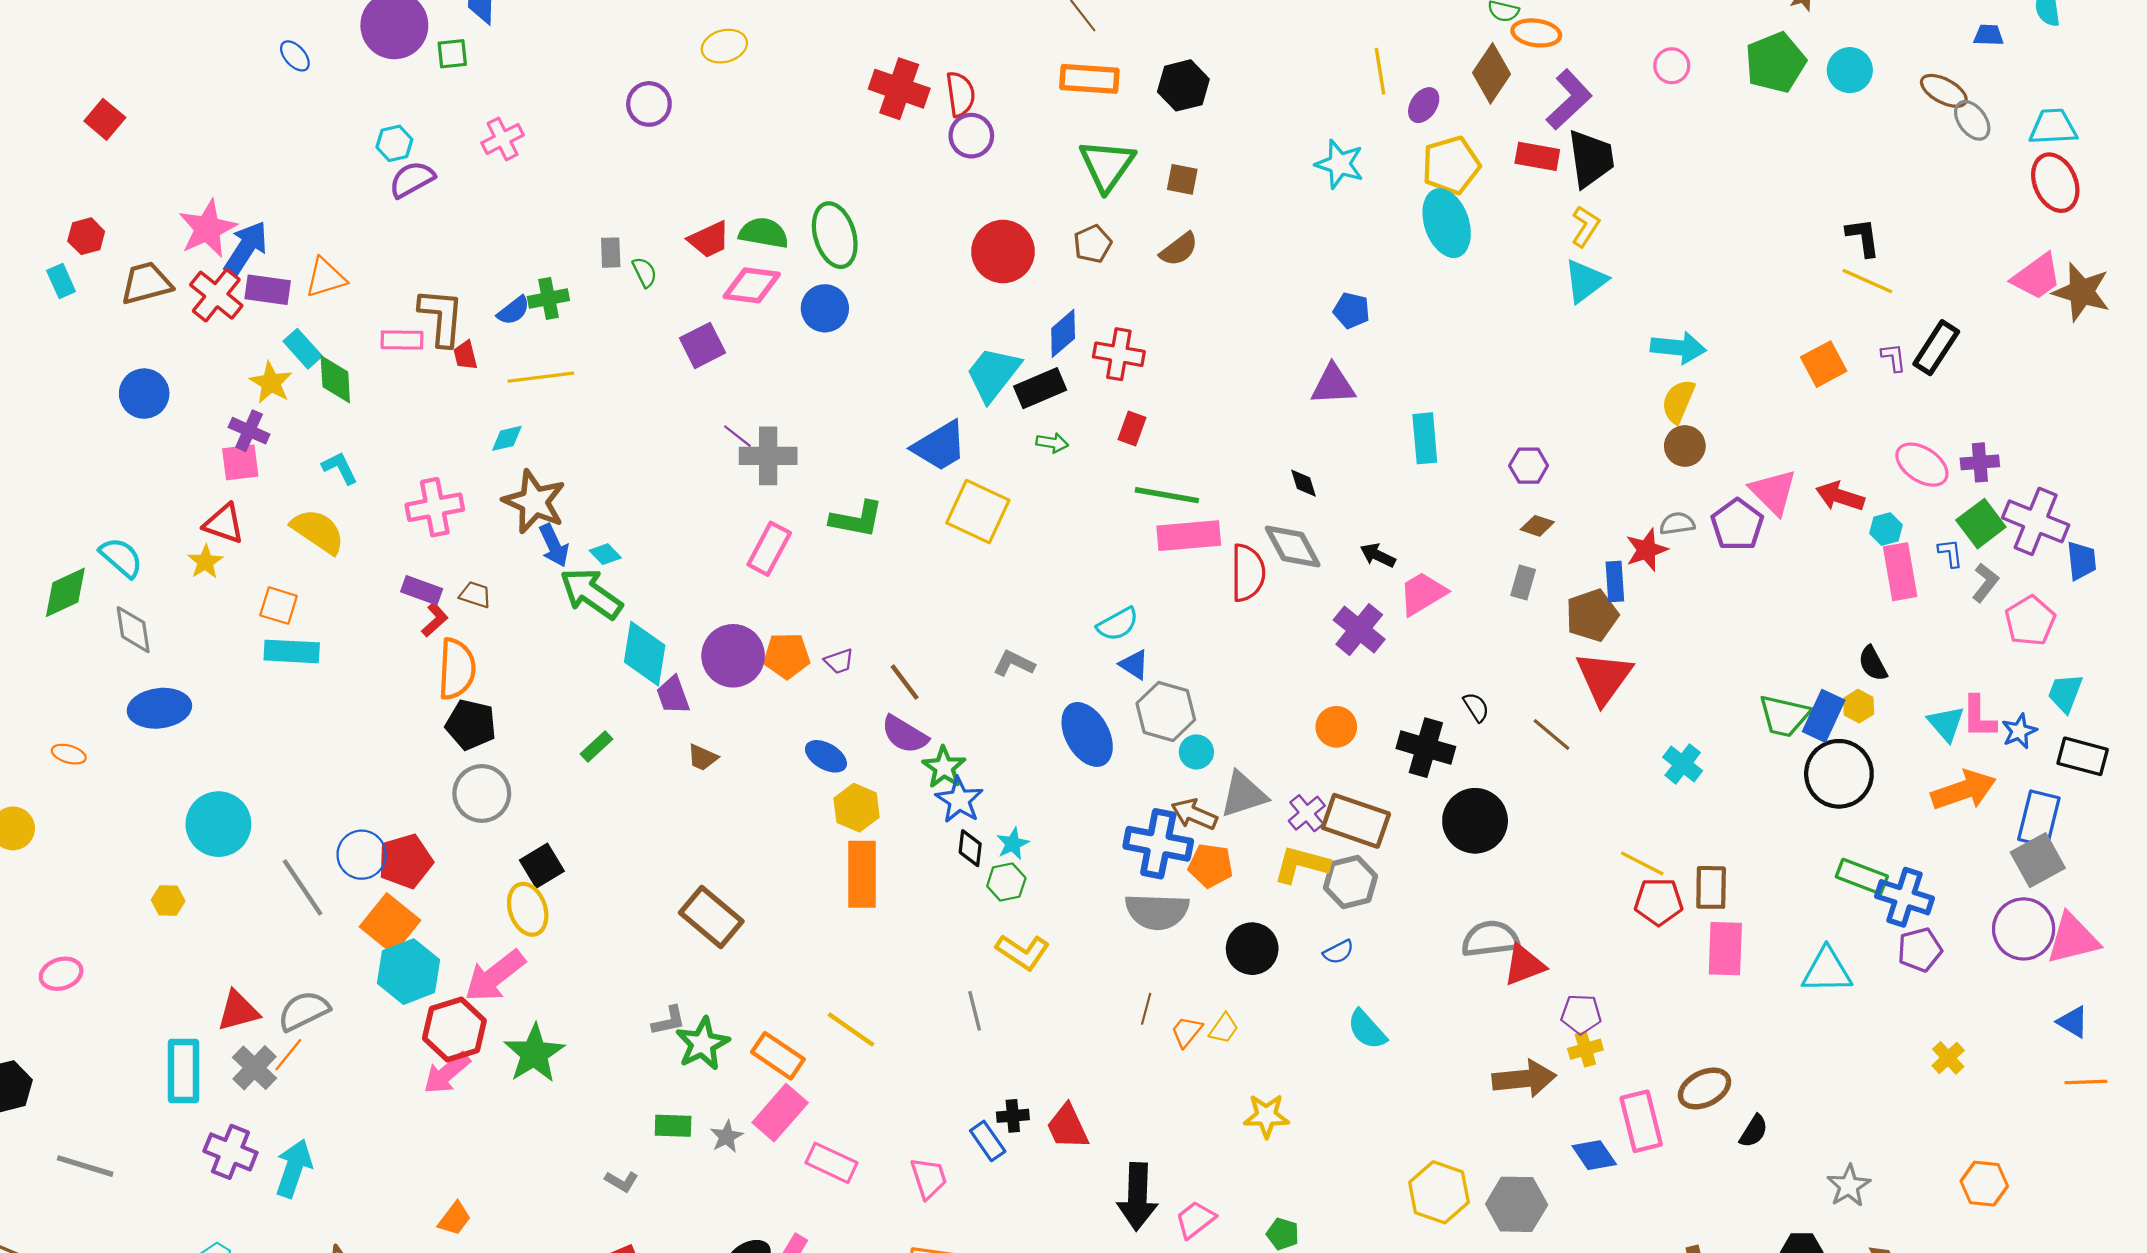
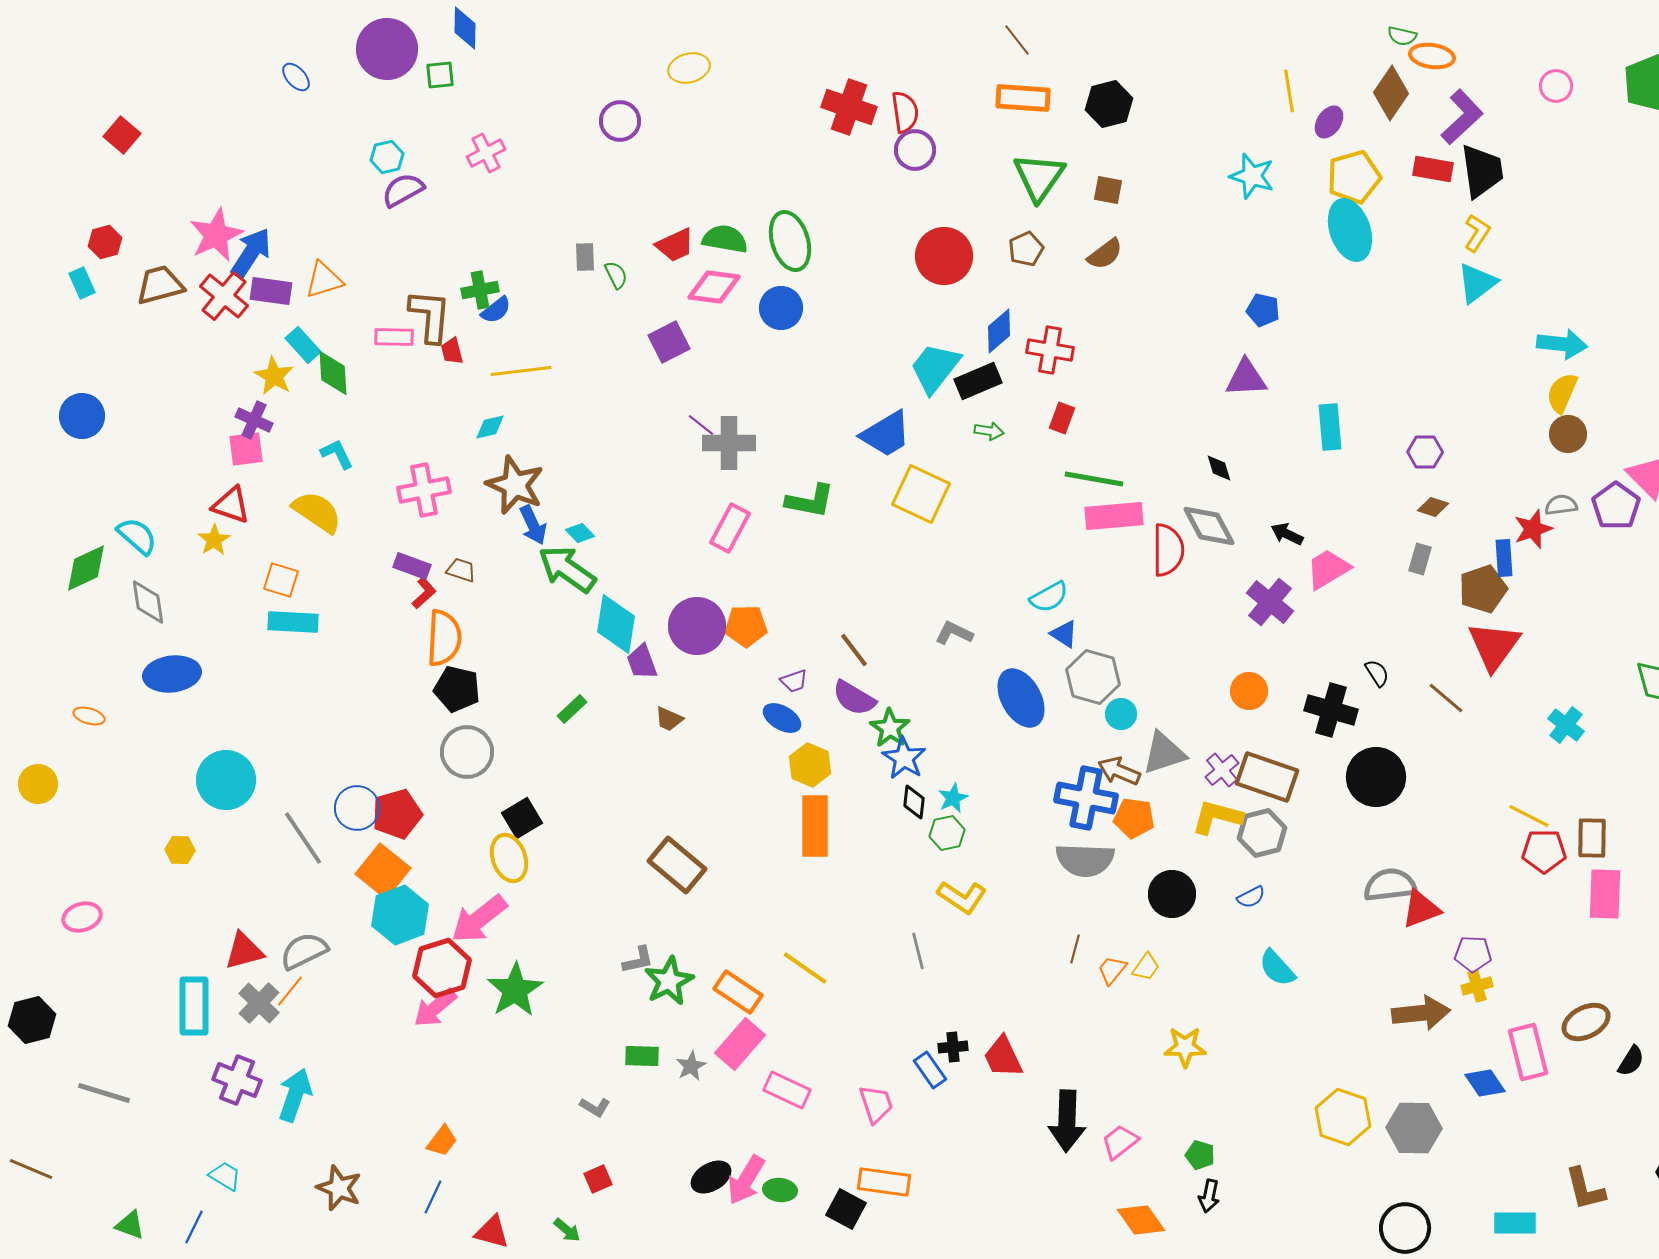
green cross: (548, 298) -> (480, 290), moved
blue circle: (144, 394) -> (82, 416), moved
purple trapezoid: (839, 661) -> (794, 681), moved

